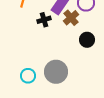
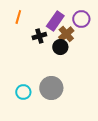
black circle: (87, 40) -> (60, 47), moved

